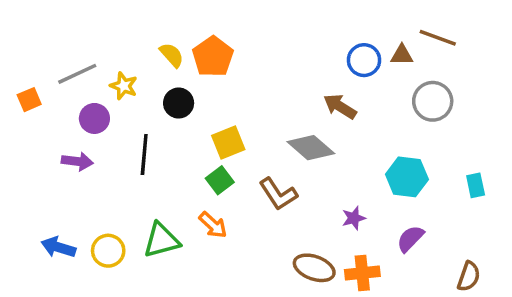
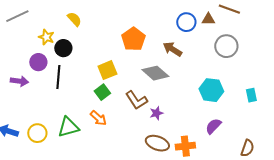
orange pentagon: (213, 57) -> (133, 39), moved
gray line: (77, 74) -> (17, 16), moved
black circle: (179, 103) -> (63, 48), moved
purple circle: (94, 118) -> (38, 62), moved
purple star: (354, 218) -> (156, 113), moved

